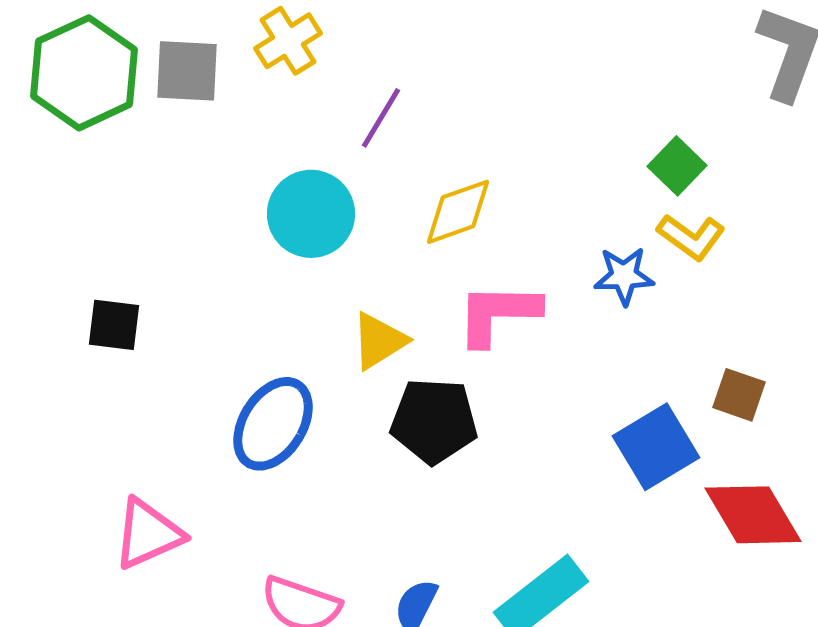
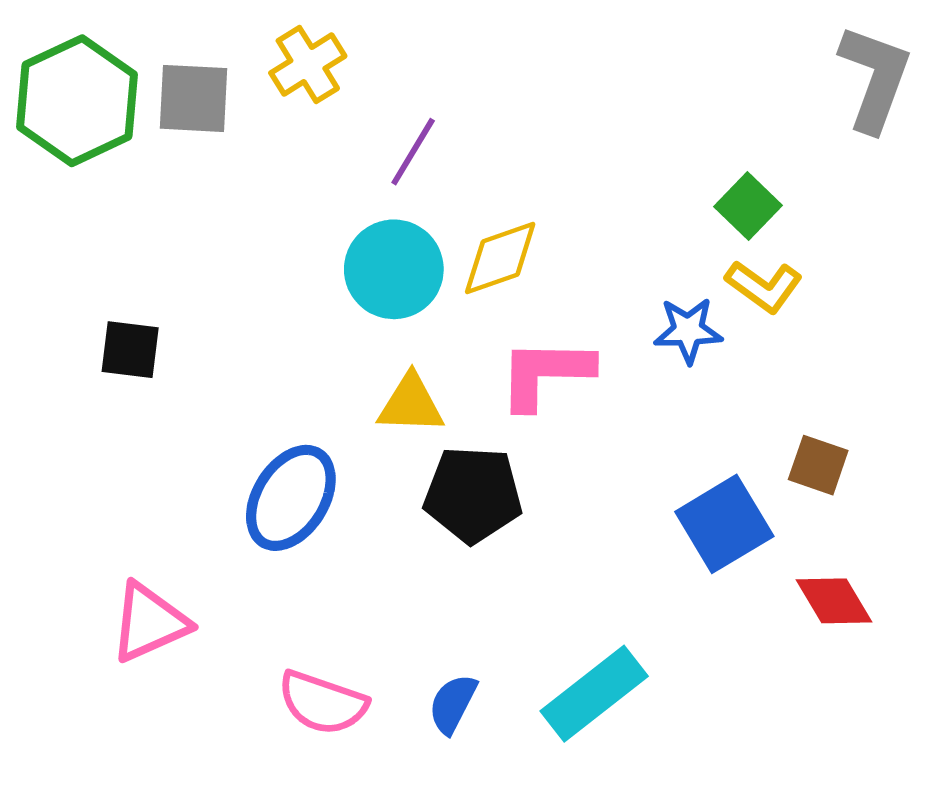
cyan circle: (311, 214) -> (394, 269), moved
black square: (114, 325) -> (130, 350), moved
yellow triangle: (379, 341) -> (411, 404), turned 34
red diamond: (753, 515) -> (834, 601), size x0.7

